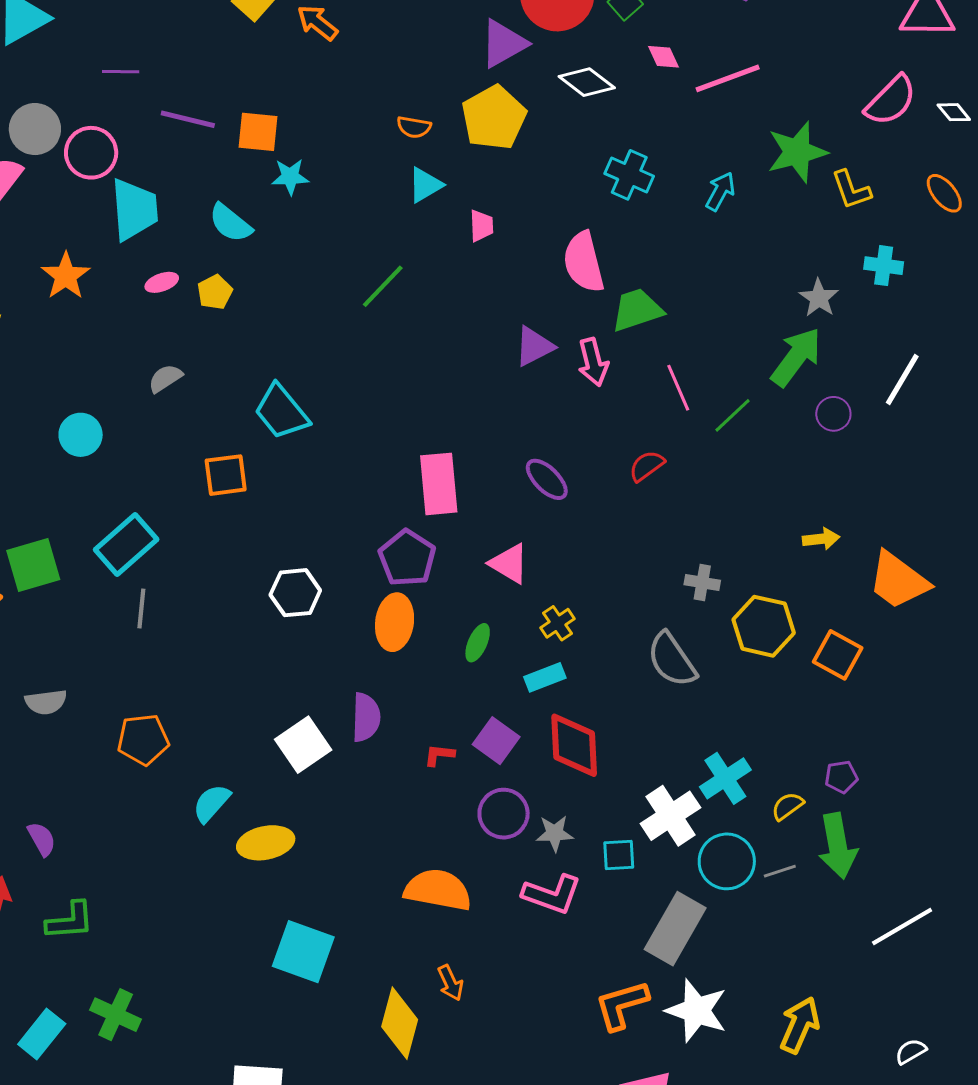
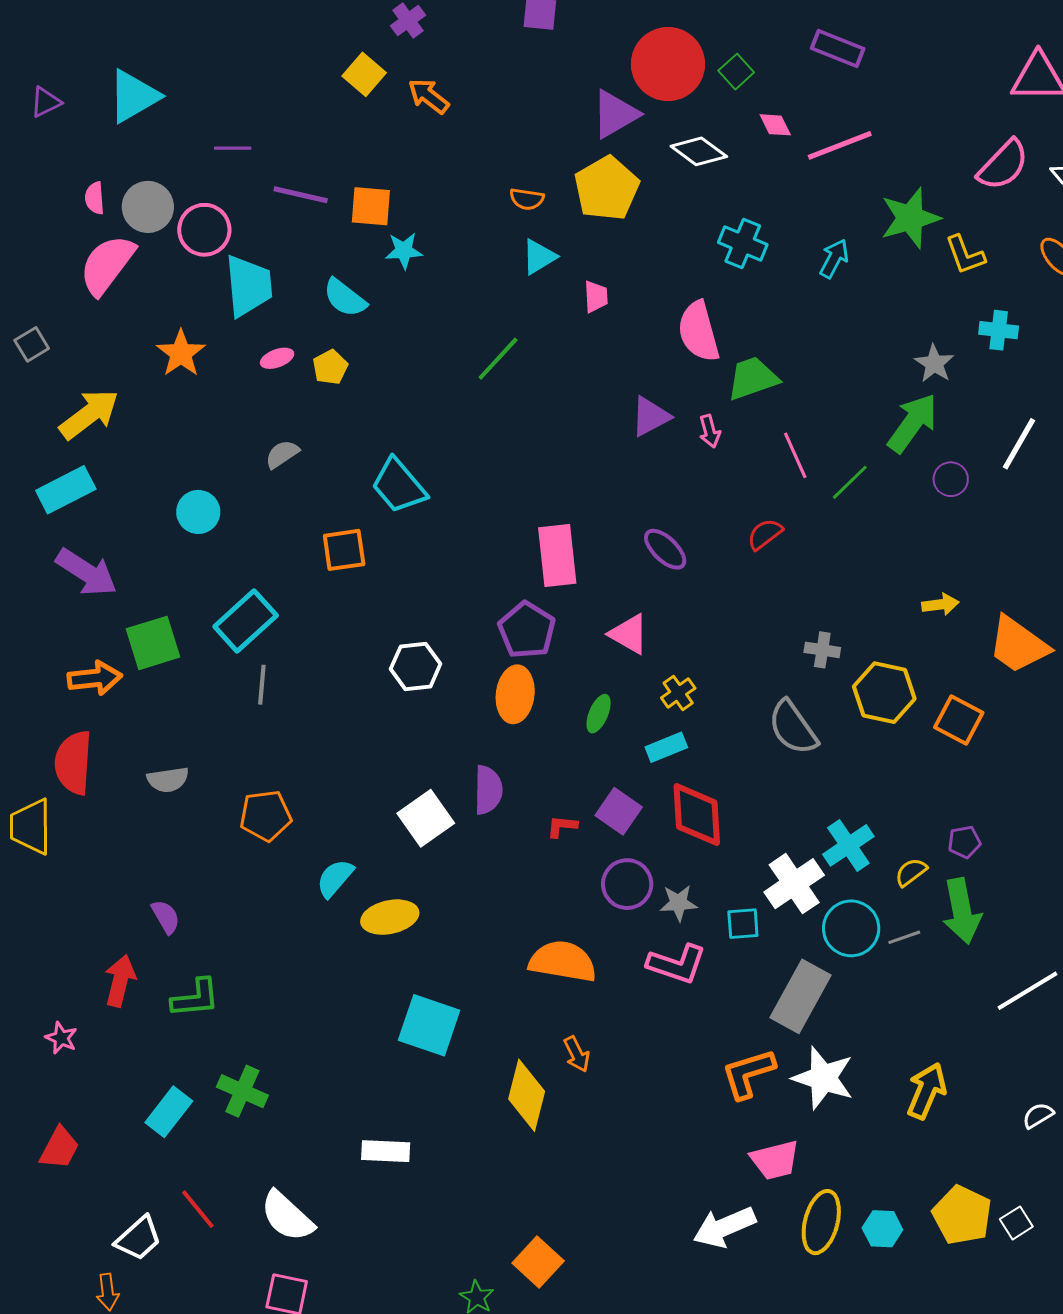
pink arrow: (593, 362) -> (710, 431), size x0.7

